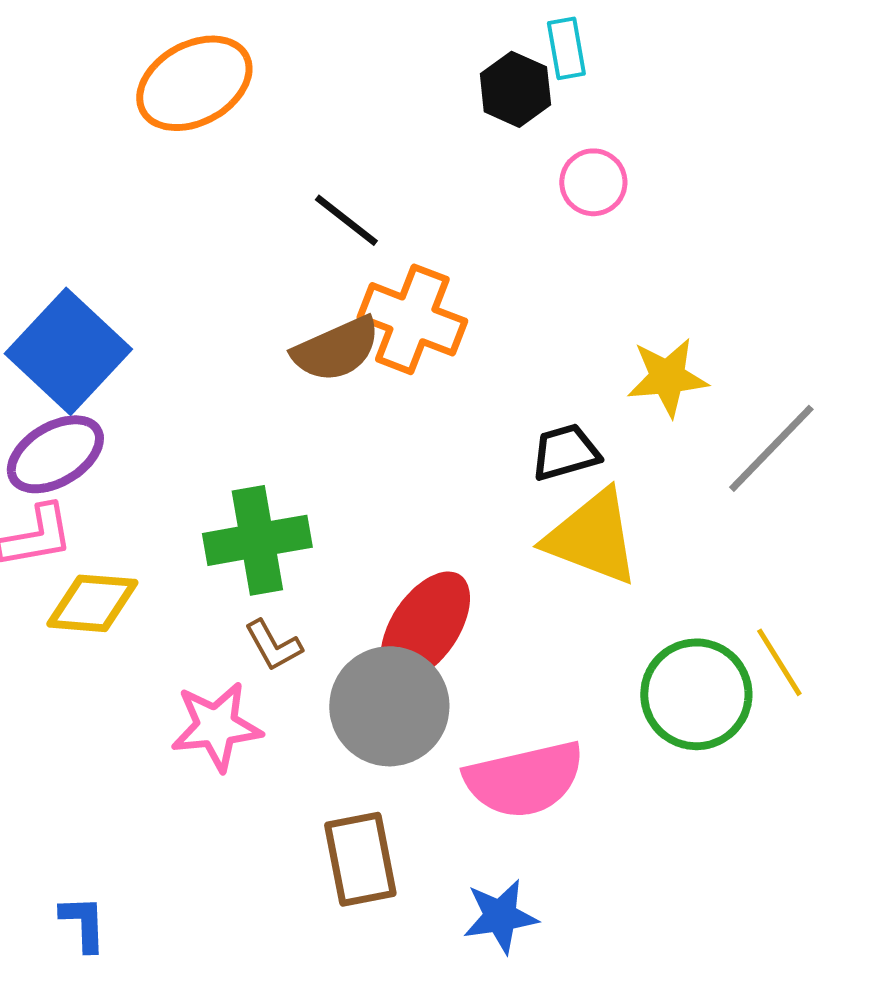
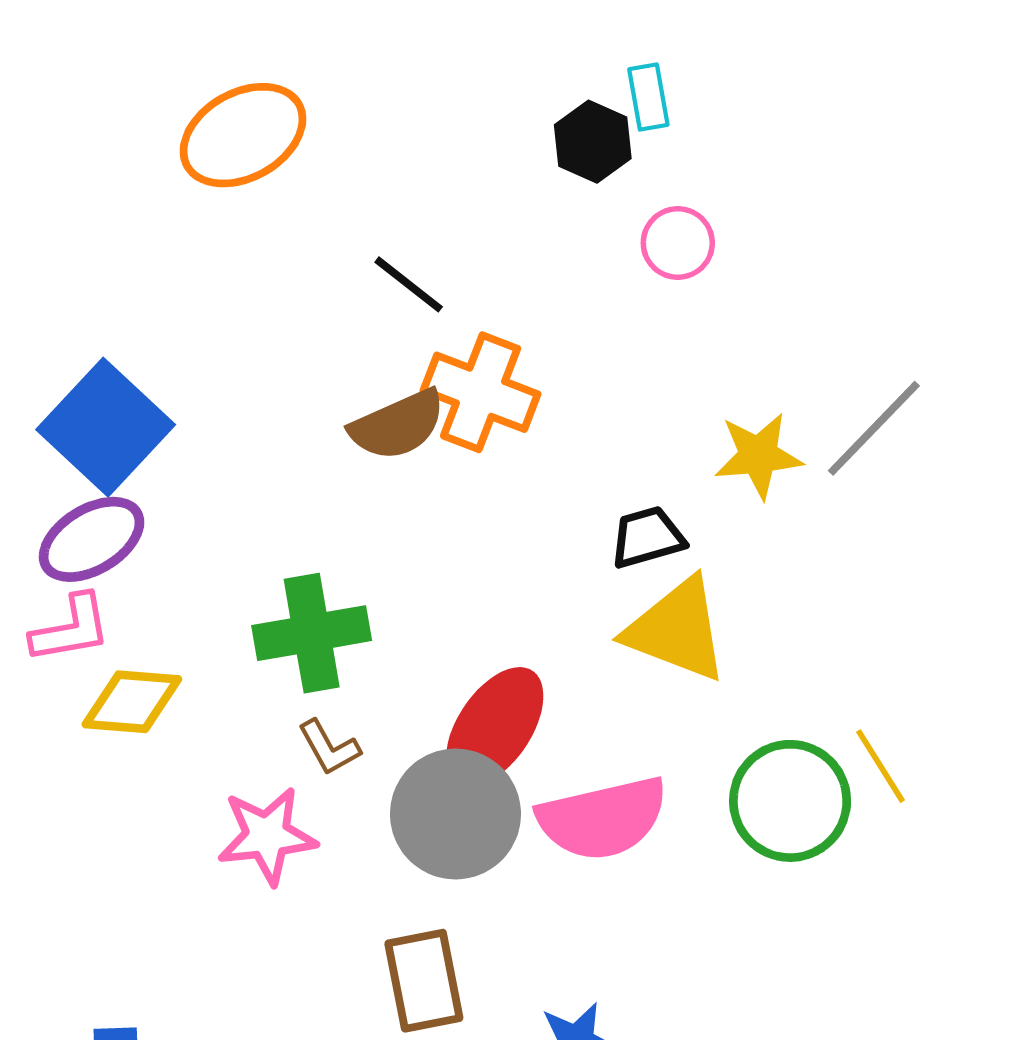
gray line: (771, 448) -> (874, 428), moved
pink semicircle: (524, 779) -> (603, 818), moved

